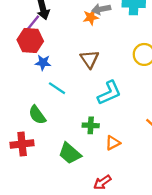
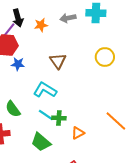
orange star: (91, 17) -> (41, 25), moved
cyan line: (57, 88) -> (46, 115), moved
cyan L-shape: (109, 93) -> (45, 90), moved, turned -125

